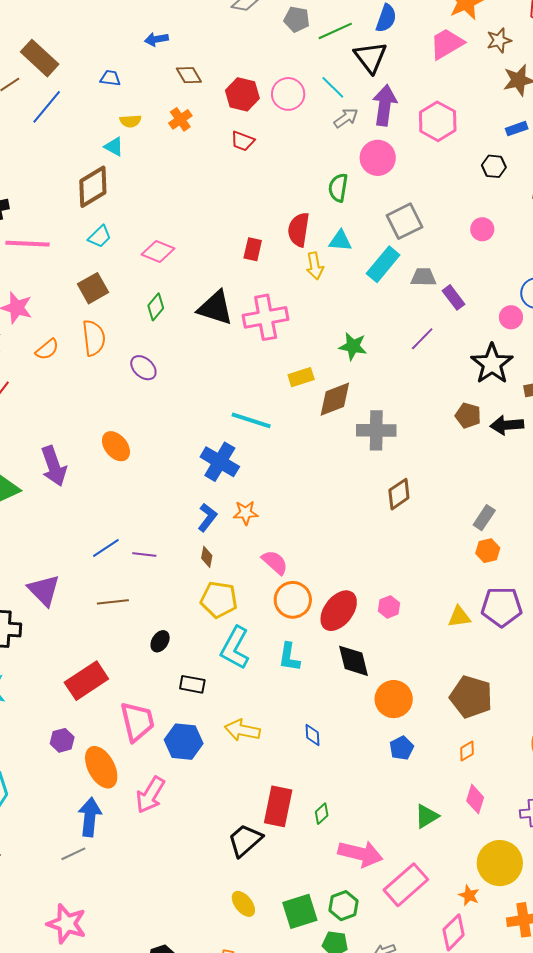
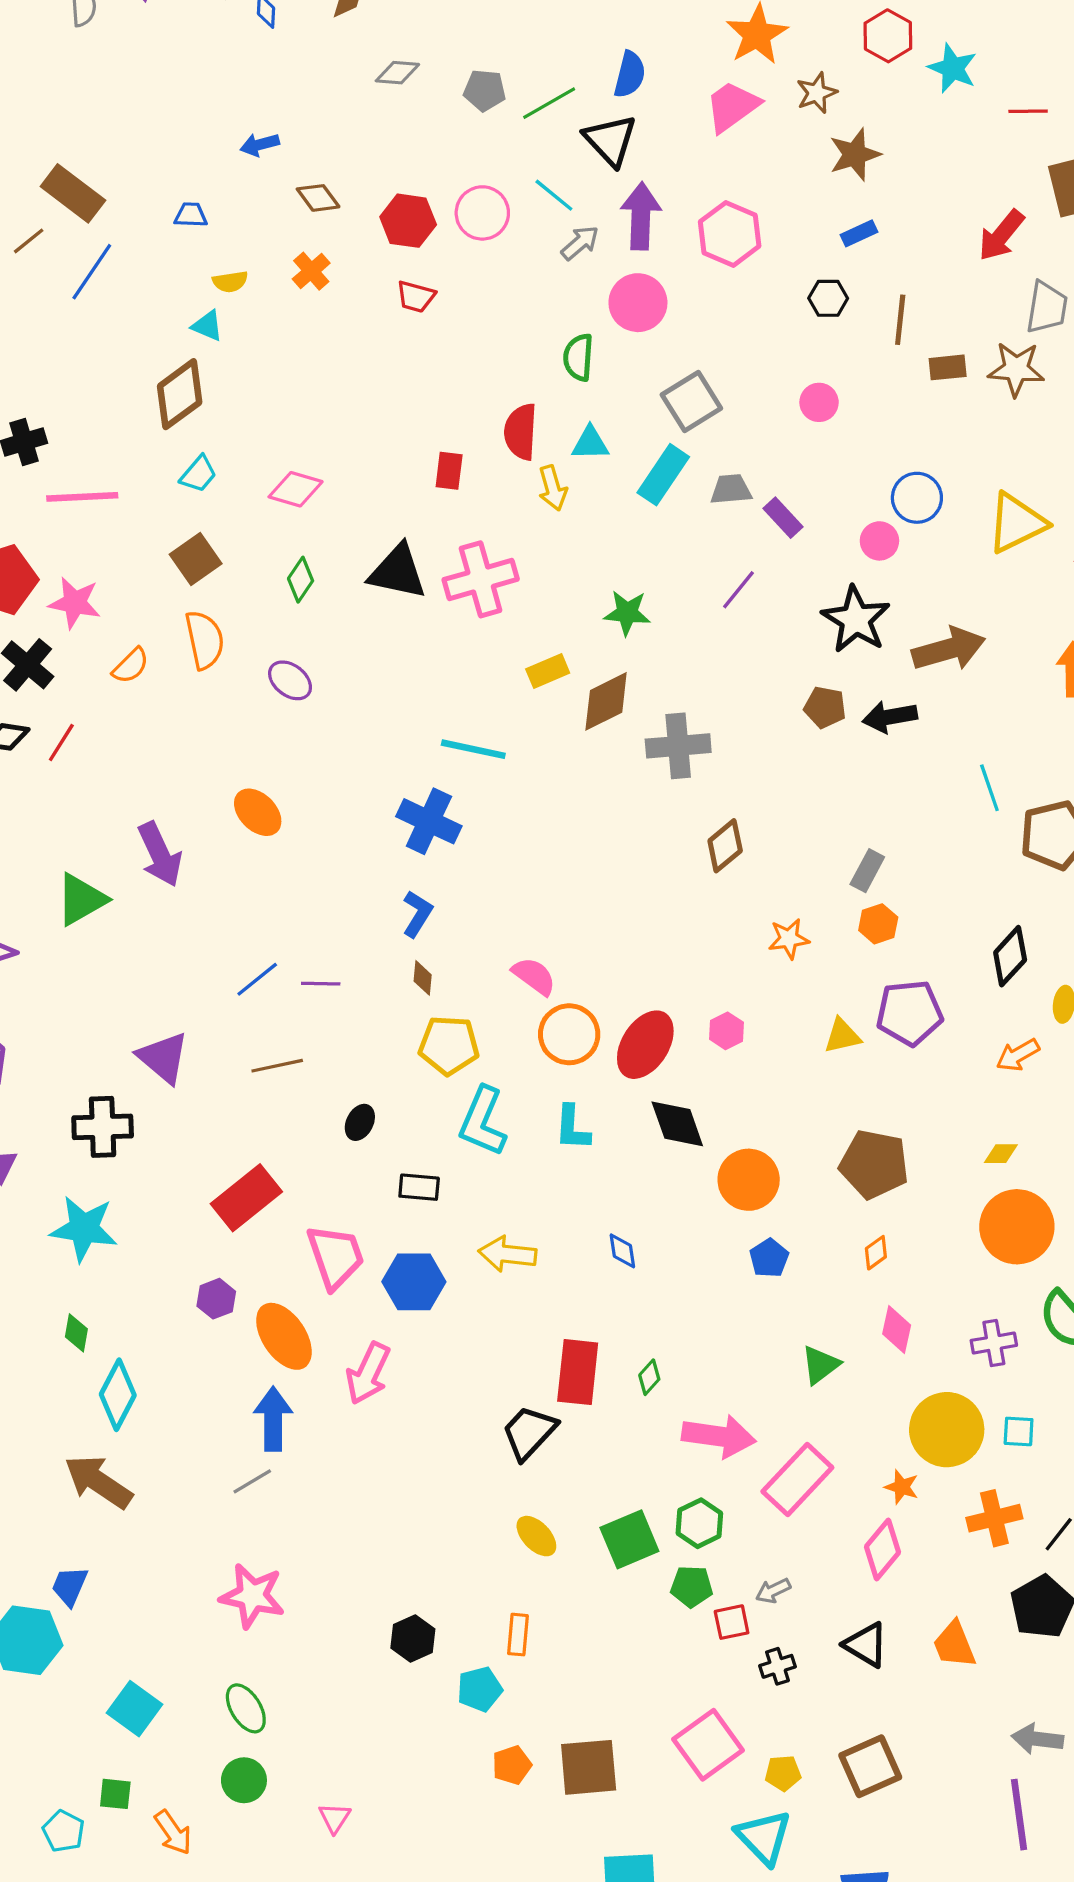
orange star: (246, 513) -> (789, 939), moved

